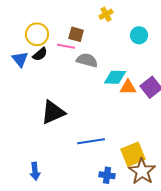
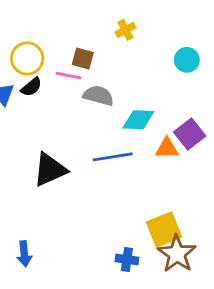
cyan circle: (139, 35) -> (187, 60), moved
orange triangle: (128, 87) -> (167, 148), moved
blue line: (91, 141) -> (113, 157), moved

